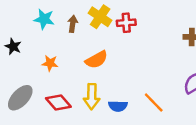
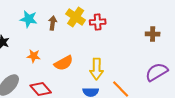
orange semicircle: (96, 60) -> (64, 63), moved
yellow arrow: (92, 97) -> (97, 69), moved

